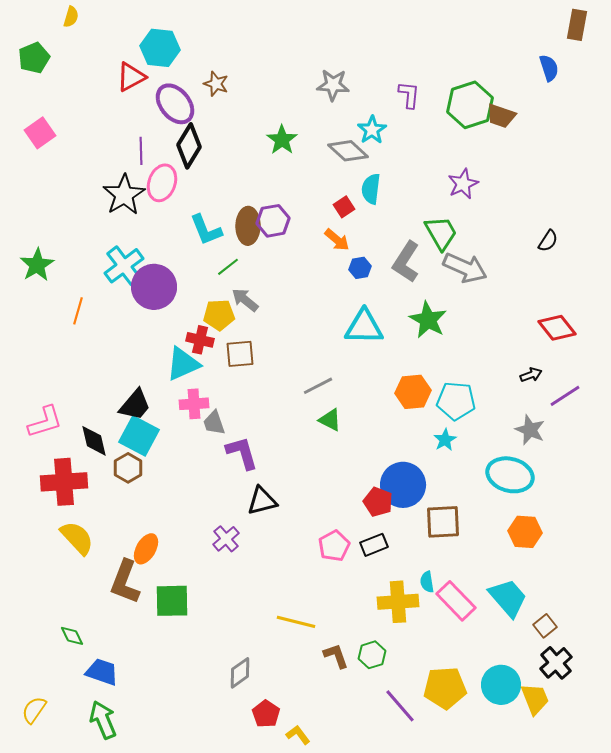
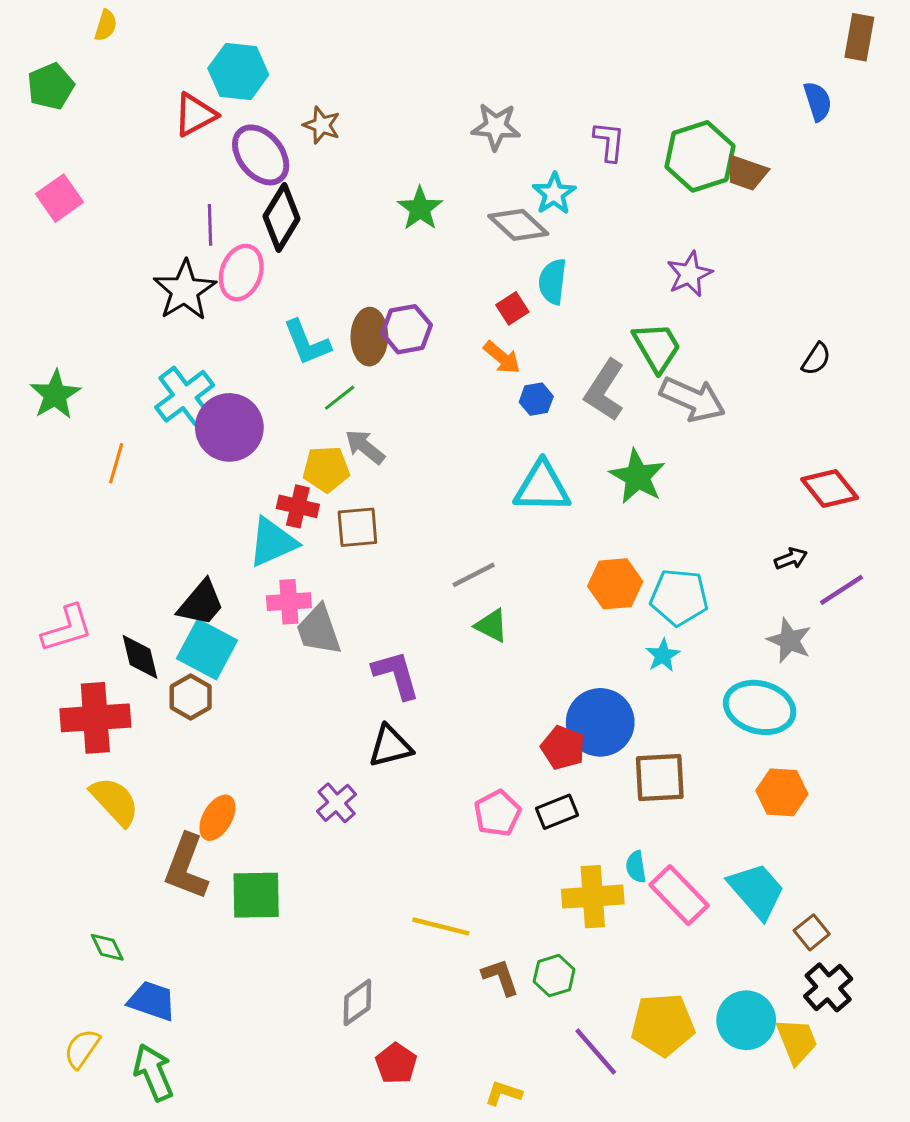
gray trapezoid: (214, 423) -> (319, 630), size x1.4
purple L-shape: (242, 453) -> (396, 675), moved
yellow semicircle: (34, 710) -> (82, 1049), moved
yellow L-shape: (298, 735) -> (503, 1093), moved, turned -35

